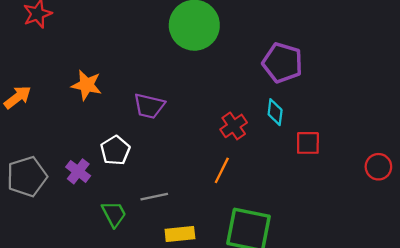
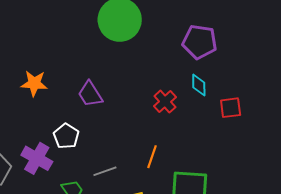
purple trapezoid: (149, 106) -> (90, 94), turned 52
orange line: (222, 170) -> (152, 157), moved
purple cross: (78, 171) -> (37, 158), size x1.4

